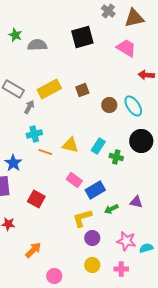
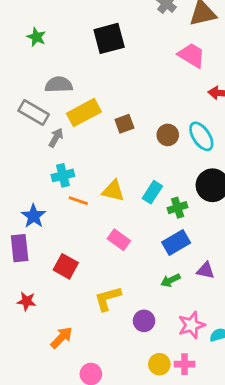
black square: (82, 37) -> (109, 38), moved
gray semicircle: (37, 45) -> (59, 85), moved
brown square: (82, 90) -> (124, 124), moved
green cross: (116, 157) -> (178, 208), turned -32
blue rectangle: (95, 190) -> (176, 243), moved
yellow L-shape: (82, 218) -> (108, 298), moved
pink star: (126, 241) -> (192, 325), turned -30
yellow circle: (92, 265) -> (159, 364), moved

